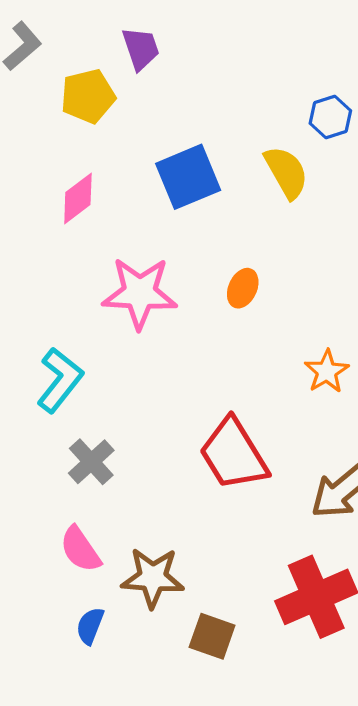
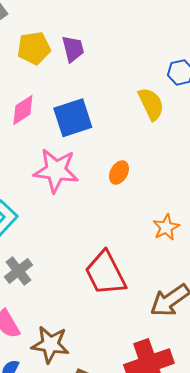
purple trapezoid: (141, 49) -> (73, 49), moved
blue square: (188, 177) -> (73, 118), moved

